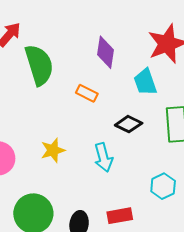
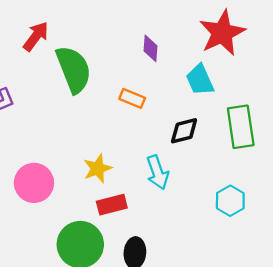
purple diamond: (105, 52) -> (150, 48), size x0.7
black diamond: (129, 124) -> (184, 131), turned -36
red rectangle: (120, 216) -> (112, 205), moved

